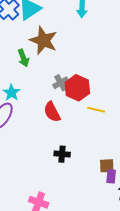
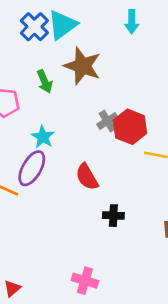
green arrow: (23, 58) -> (45, 81), moved
red semicircle: (52, 112) -> (87, 177), moved

